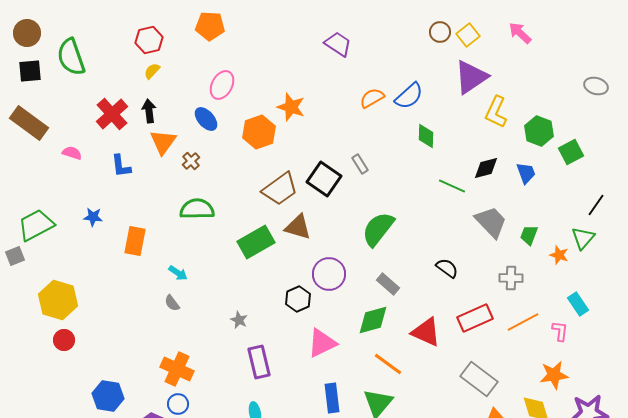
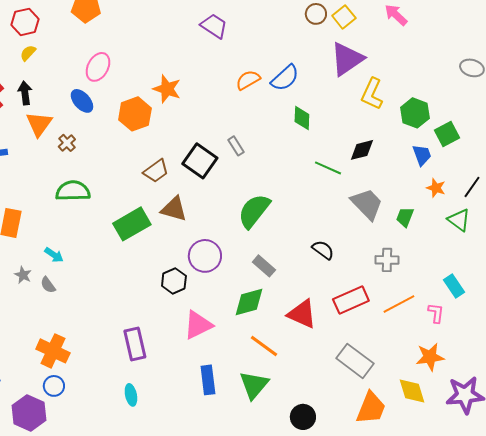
blue trapezoid: (526, 173) -> (422, 155), moved
brown trapezoid: (280, 189) -> (156, 171), size x0.7
green triangle: (583, 238) -> (459, 220), turned -35
orange star: (559, 255) -> (436, 188), moved
gray star: (239, 320) -> (23, 275), moved

